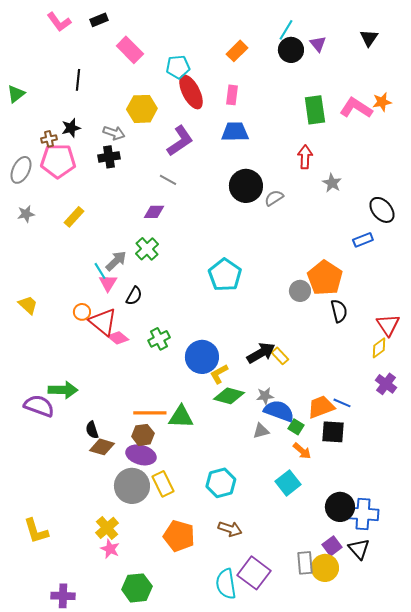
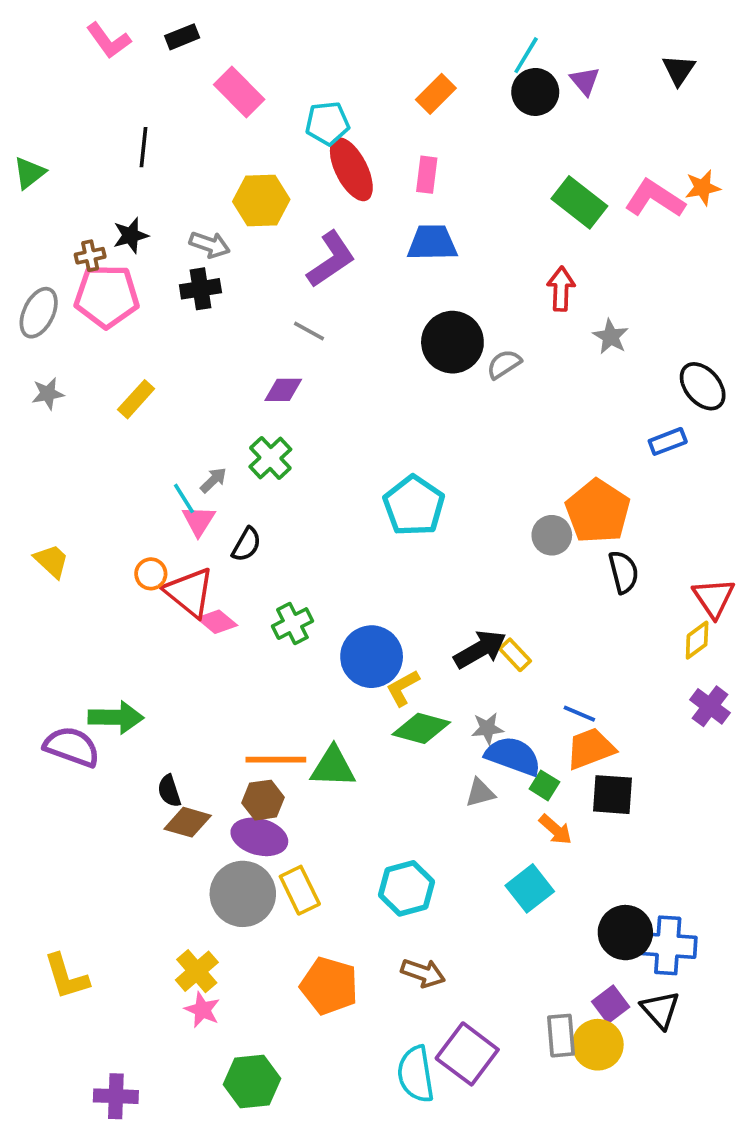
green rectangle: (315, 110) -> (579, 202), turned -44
gray arrow: (116, 261) -> (213, 480), size x0.7
blue line: (342, 403) -> (579, 714), moved

